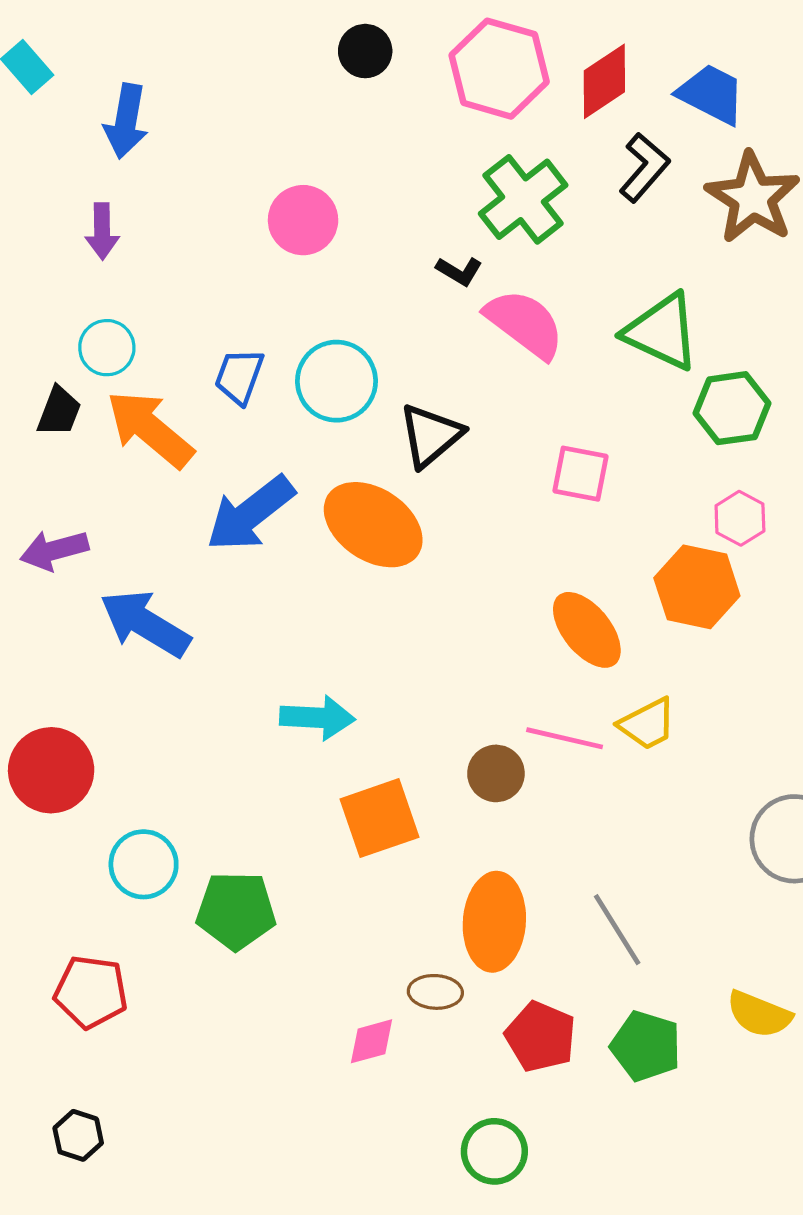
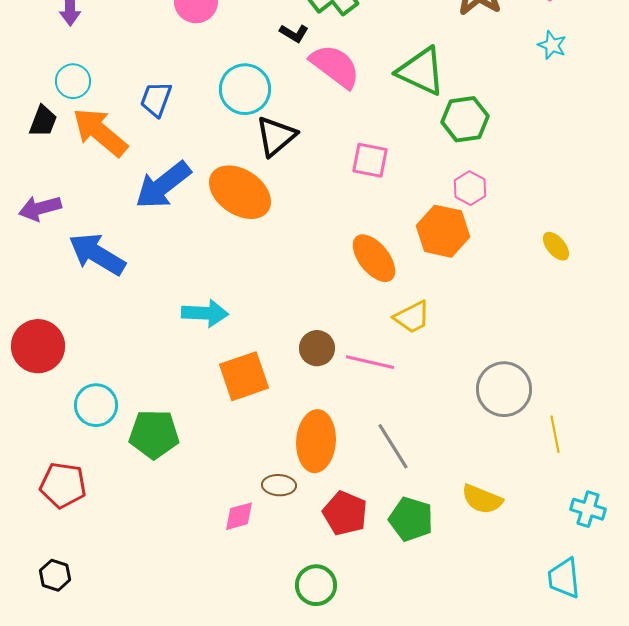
cyan circle: (337, 381) -> (245, 89), moved
pink line: (565, 738) -> (370, 362), moved

